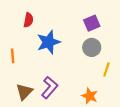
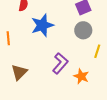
purple L-shape: (50, 87) -> (60, 63), moved

